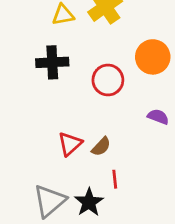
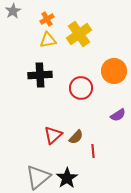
purple semicircle: (158, 117) -> (118, 115), turned 126
red line: (115, 179) -> (93, 151), moved

